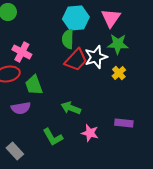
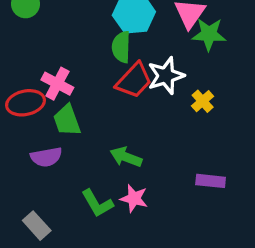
green star: (118, 44) -> (209, 34), moved
pink cross: (22, 52) -> (57, 84), moved
pink star: (90, 133) -> (134, 198), moved

